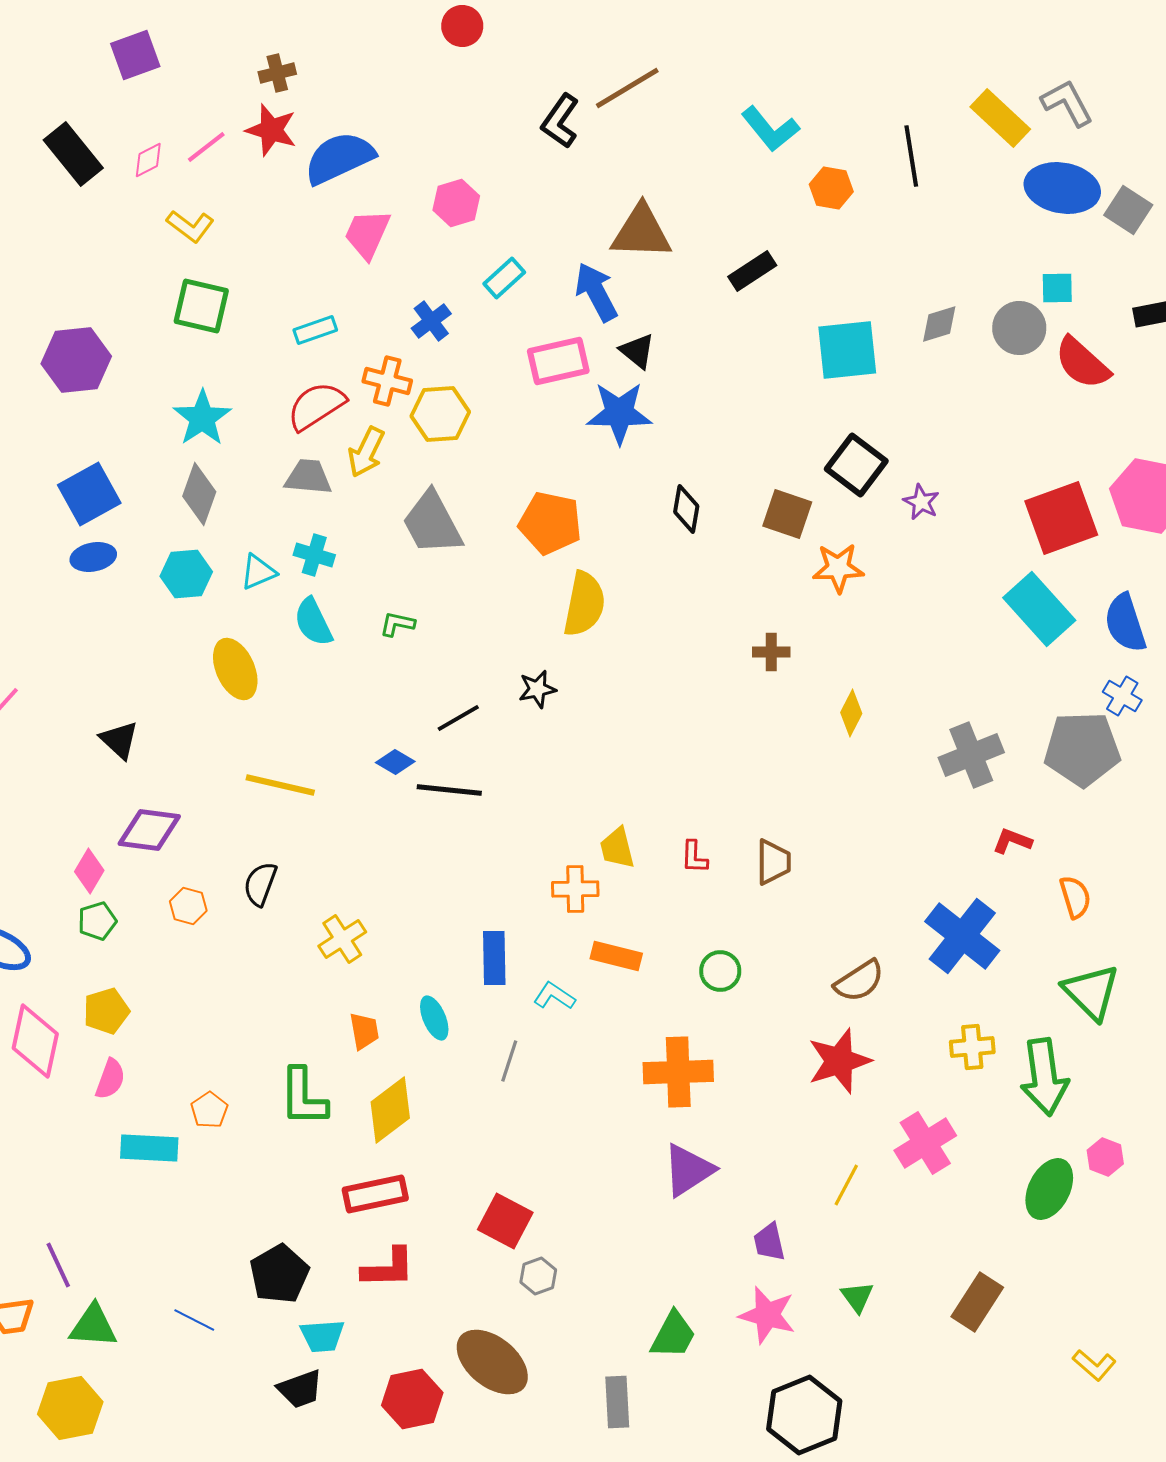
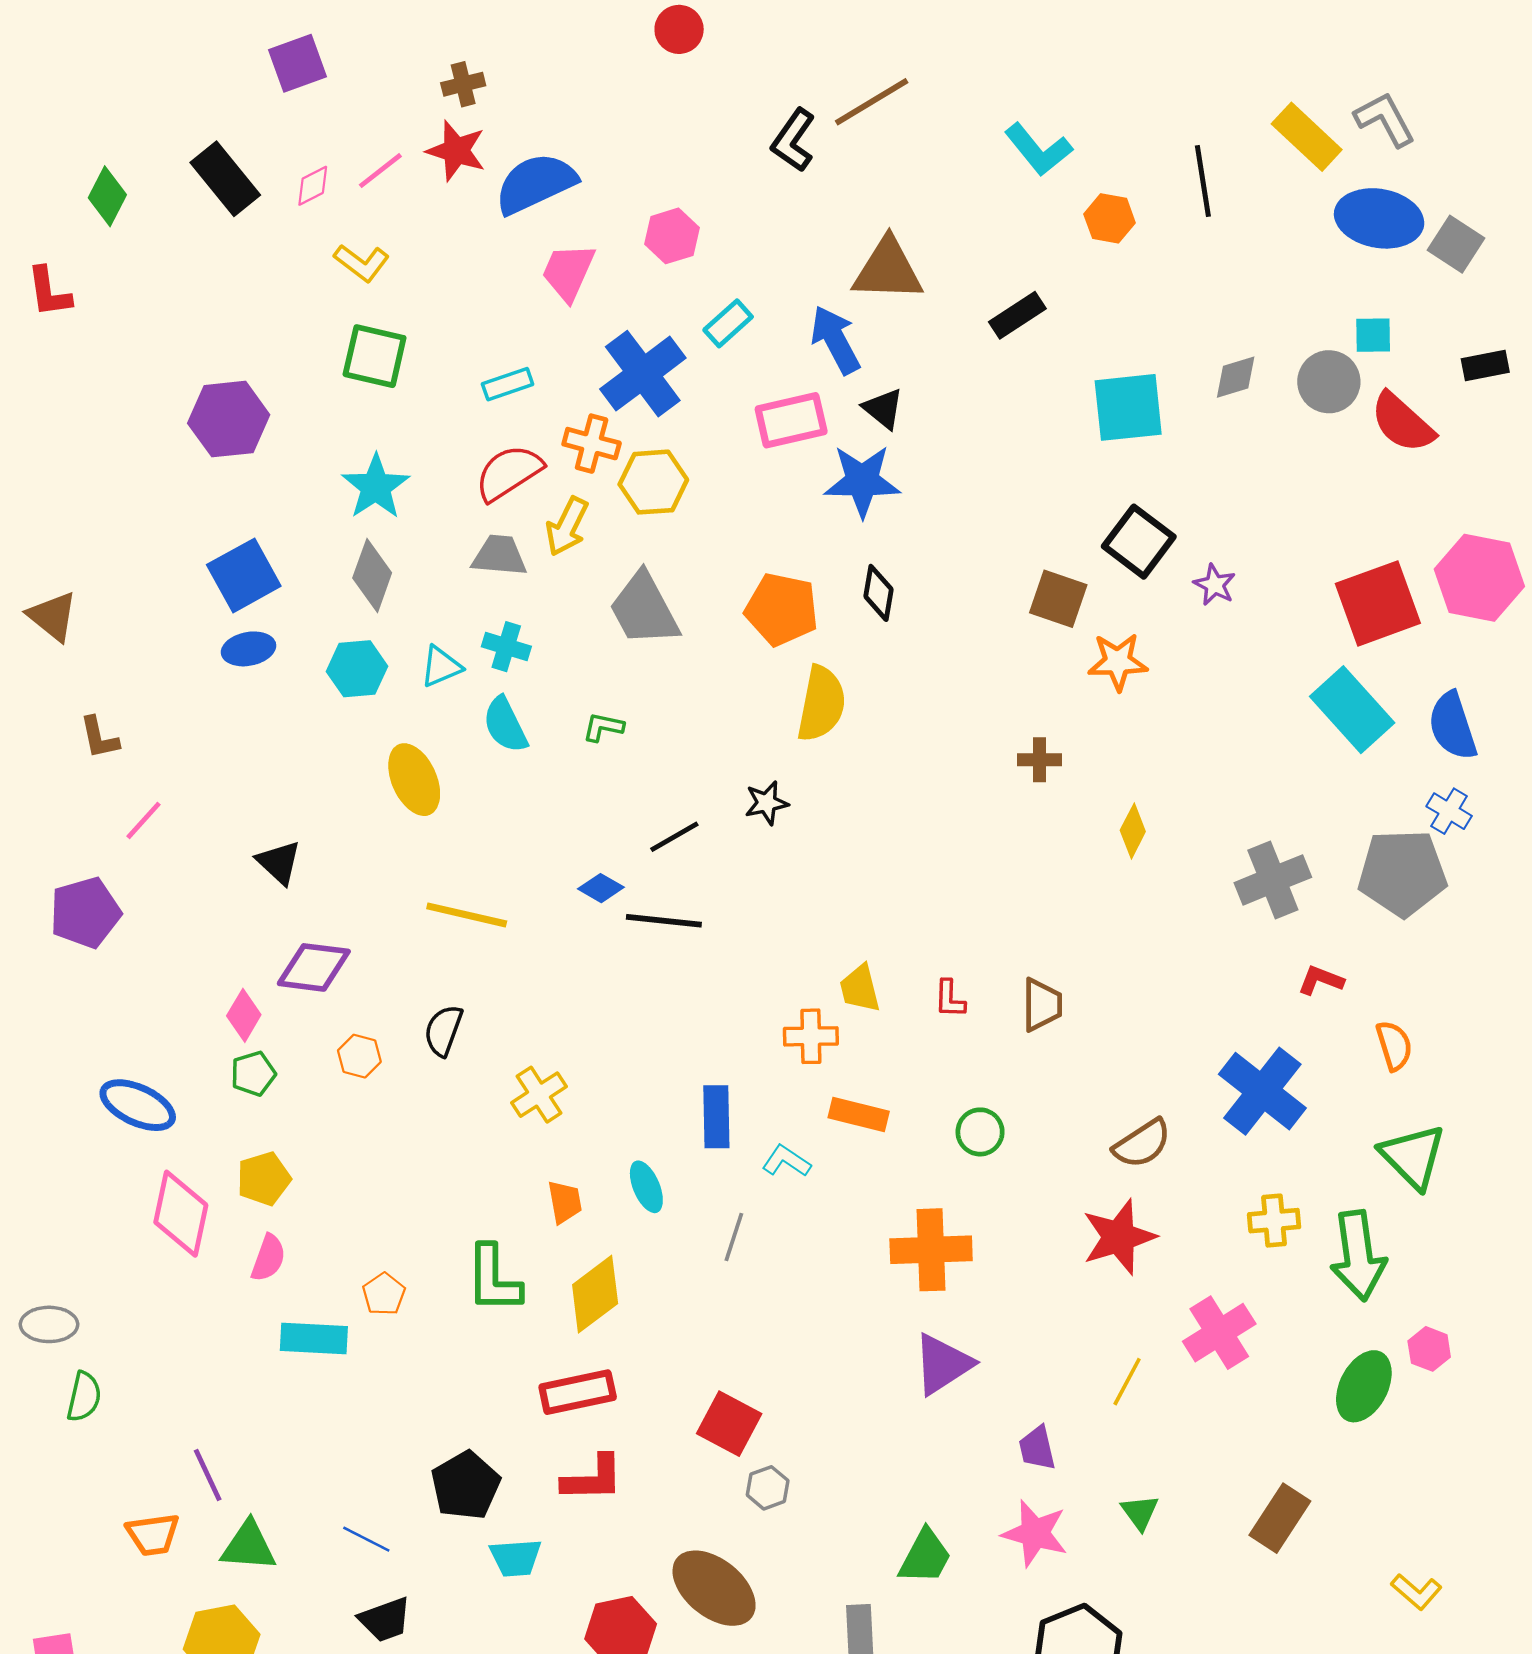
blue cross: (431, 321) -> (643, 374), size x1.8
black diamond: (686, 509) -> (879, 593), moved
black trapezoid: (300, 1389) -> (385, 1620), moved

